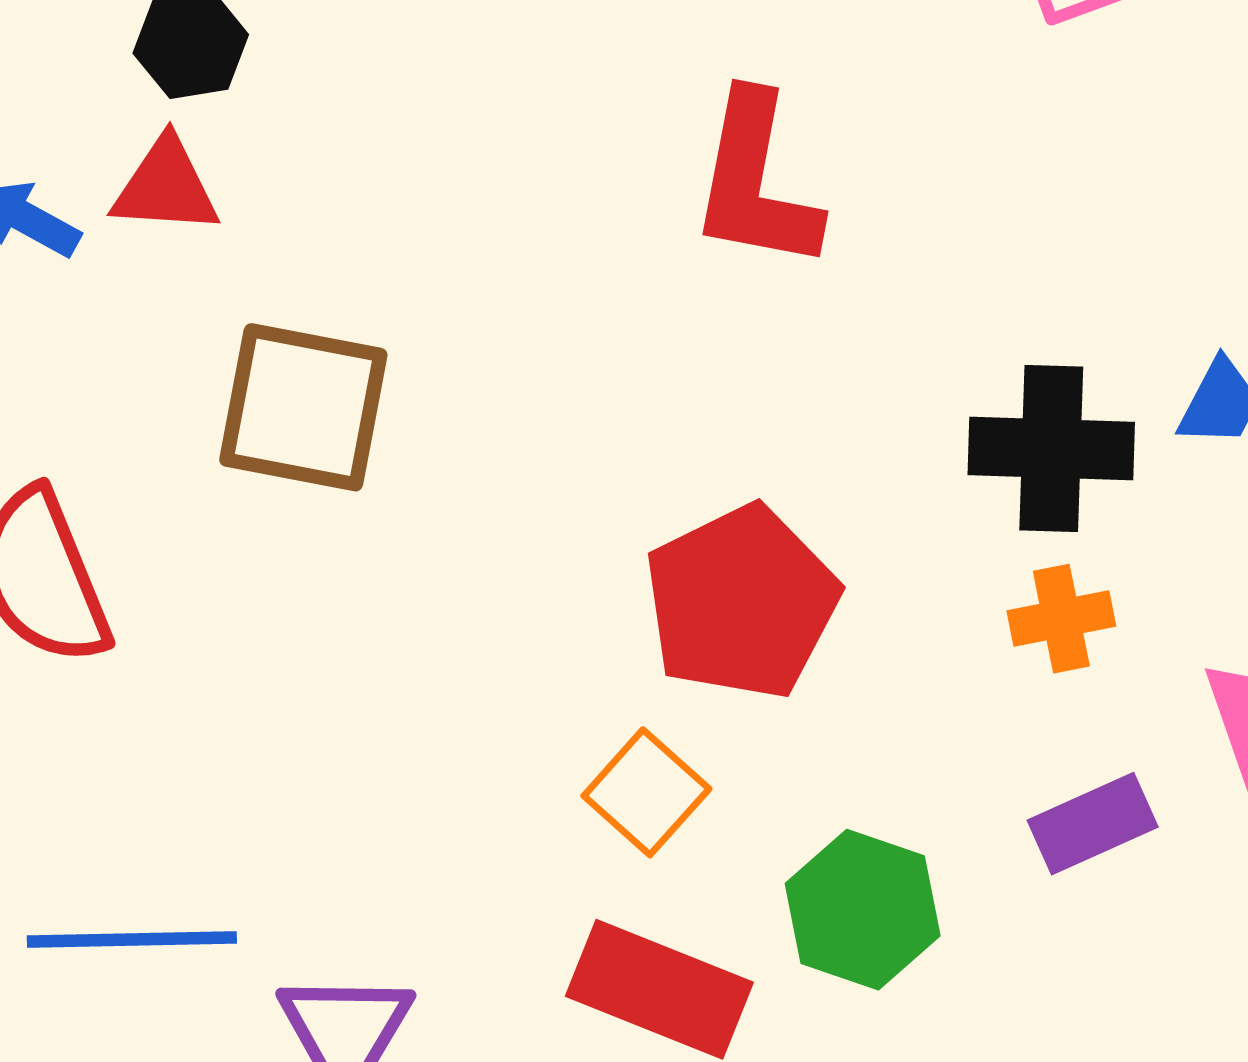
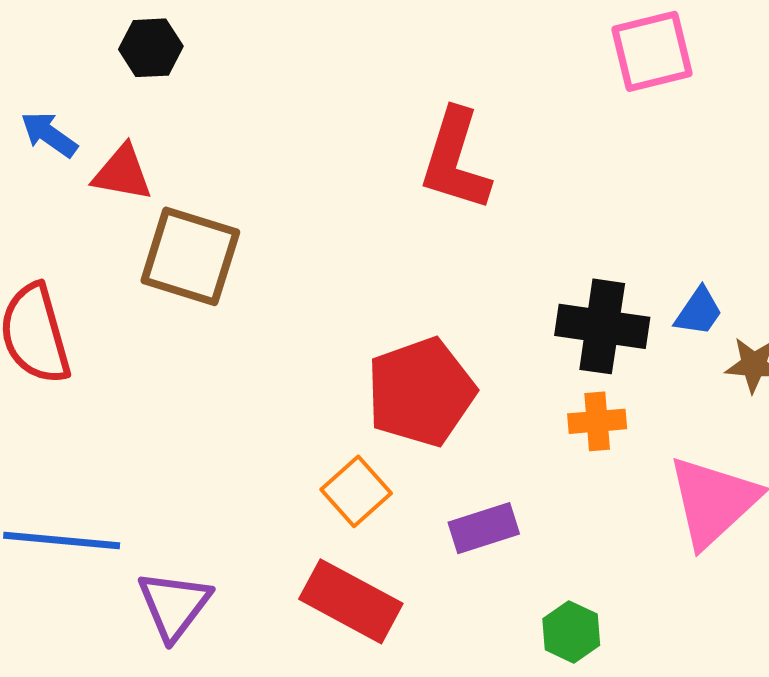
red triangle: (166, 187) -> (122, 173), moved
purple rectangle: (1093, 824) -> (484, 528), moved
green hexagon: (863, 910) -> (571, 632), moved, size x0.7

